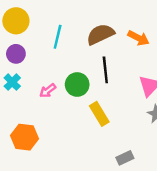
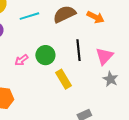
cyan line: (58, 37) -> (29, 16), turned 60
black line: (105, 70) -> (78, 50), moved

